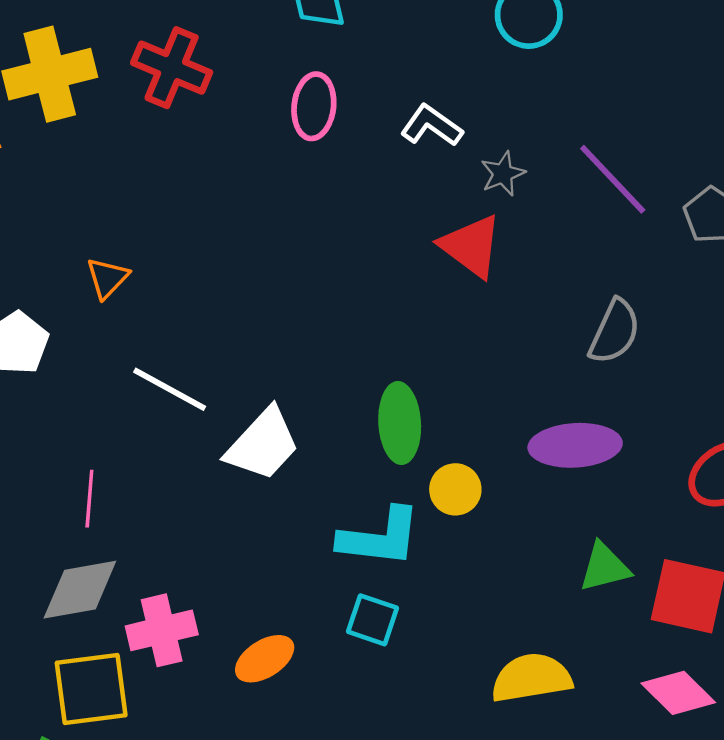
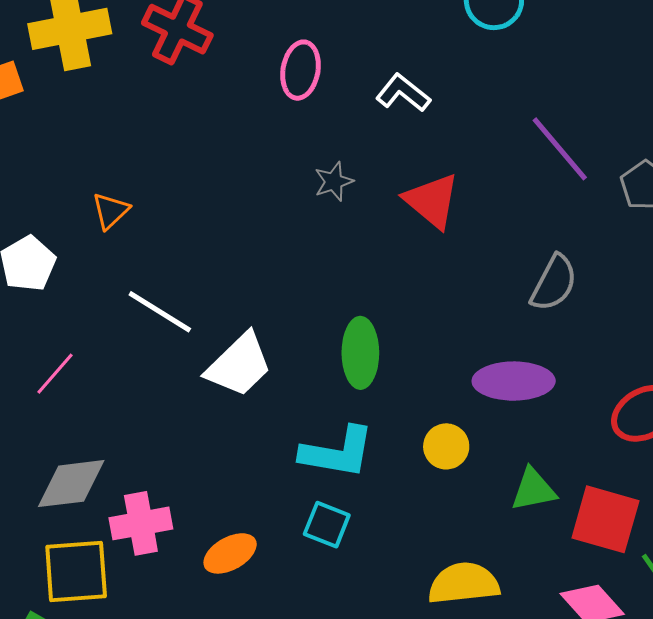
gray star: (503, 174) -> (334, 182), moved
yellow circle: (455, 489) -> (446, 446), moved
pink line: (89, 499) -> (55, 374), moved, turned 33

